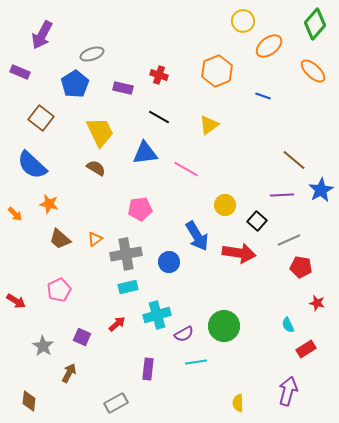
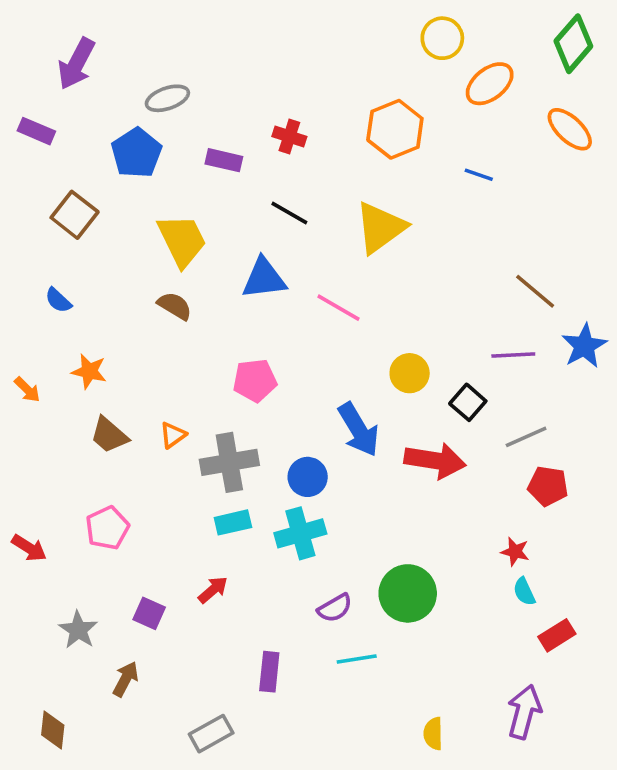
yellow triangle: (209, 125) -> (380, 228), size x1.5
blue semicircle: (32, 165) -> (58, 300), size x0.5
red star: (317, 303) -> (515, 552), moved
cyan cross: (157, 315) -> (300, 533), moved

